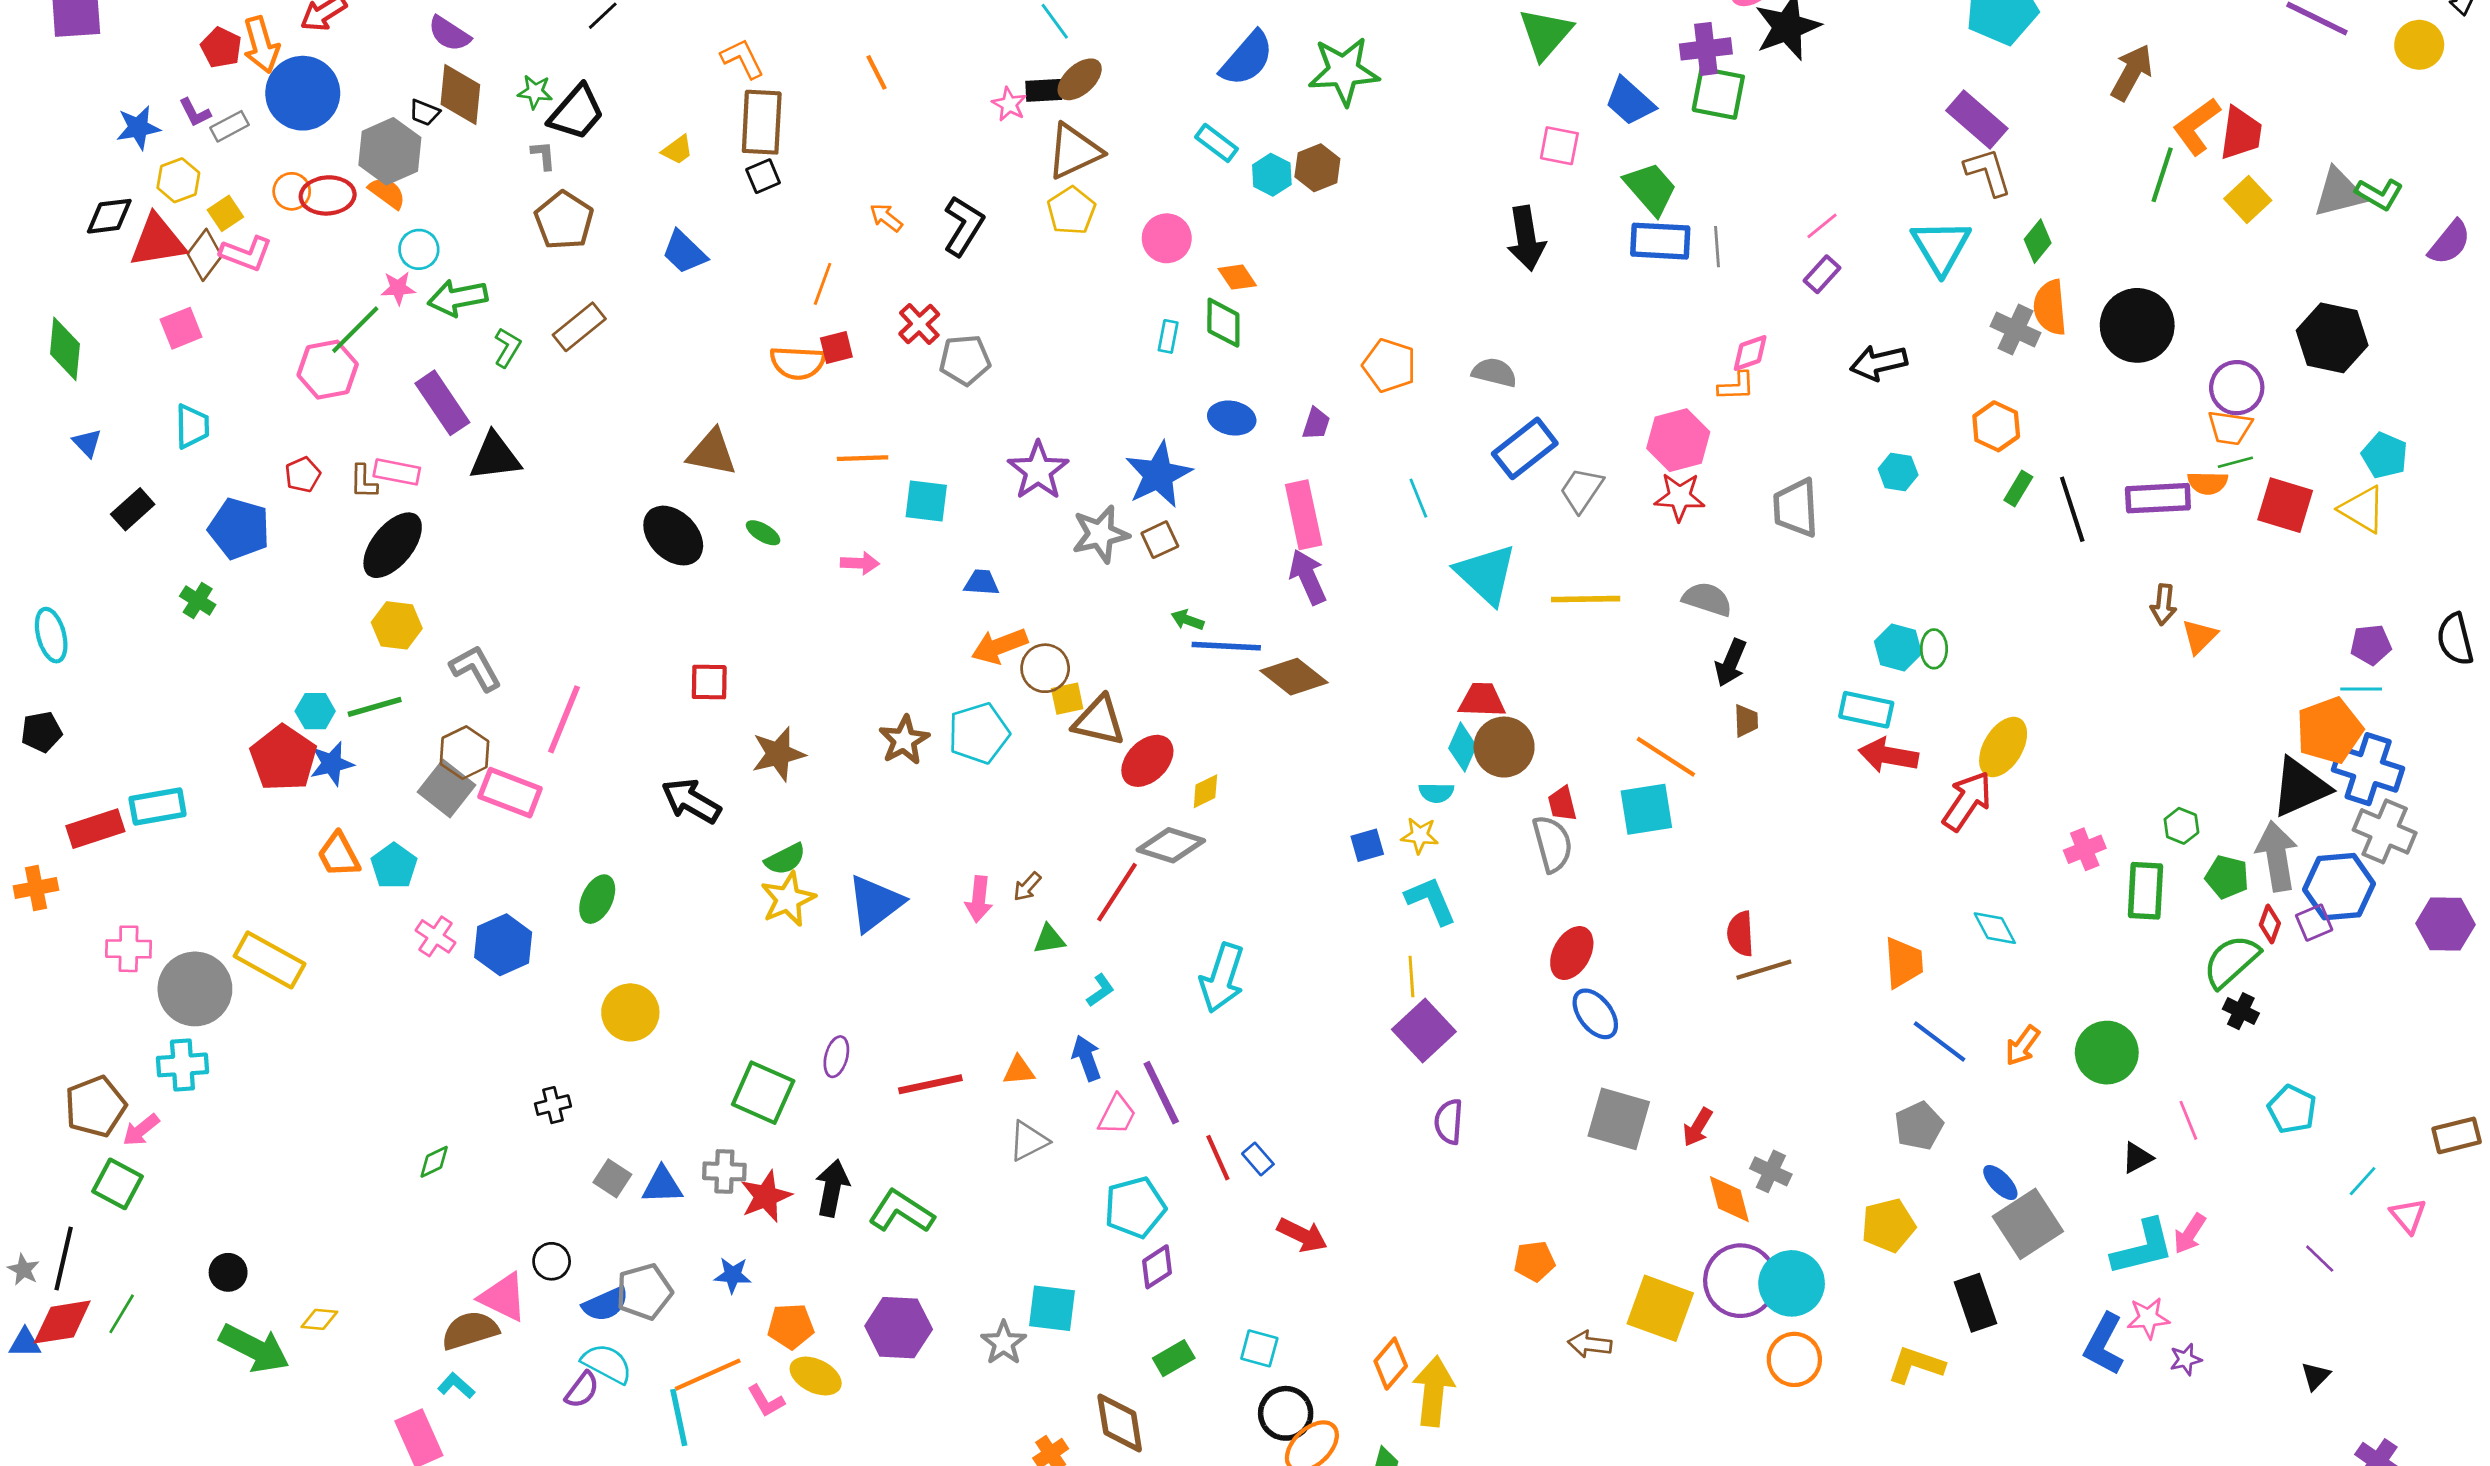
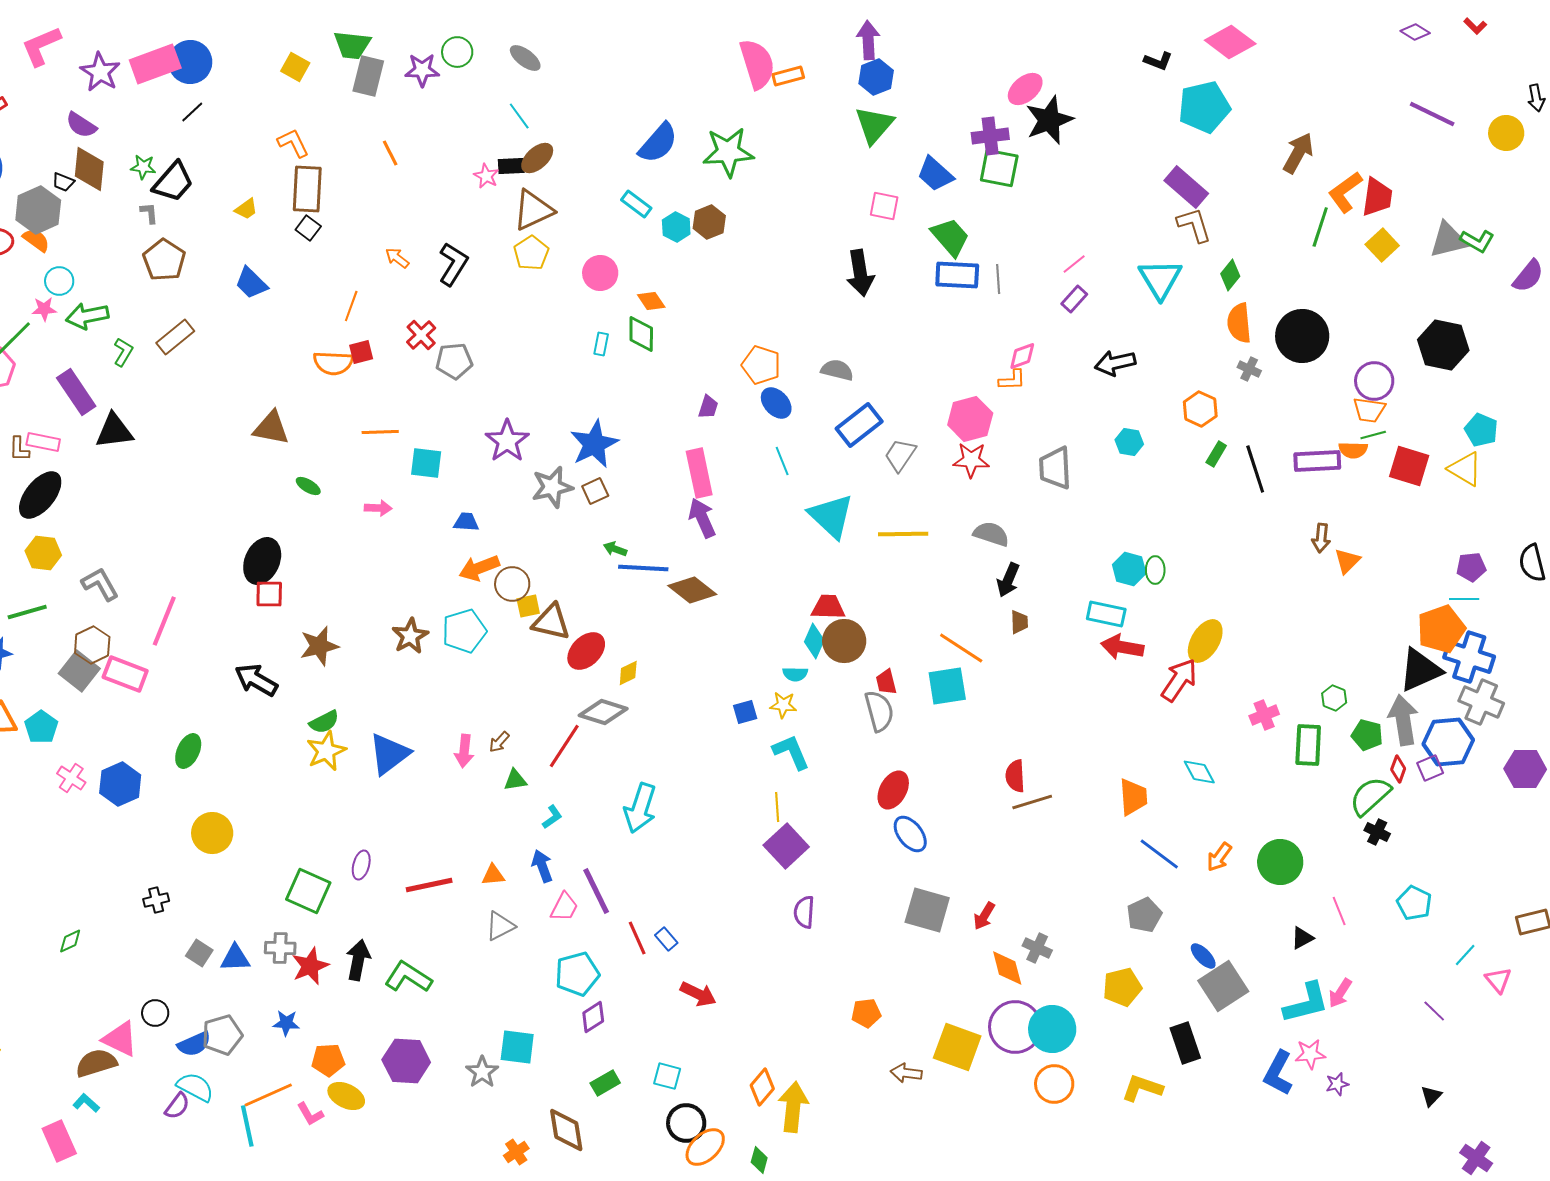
black square: (763, 176) -> (308, 228), turned -30
gray cross: (2016, 330) -> (1249, 369), moved, size x0.7
blue ellipse: (1232, 418) -> (776, 403), moved, turned 36
black ellipse: (673, 536) -> (262, 561), moved, turned 69

